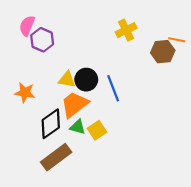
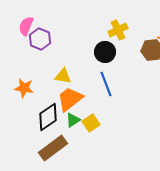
black circle: (86, 80) -> (105, 52), moved
green triangle: (78, 127) -> (73, 120), turned -49

